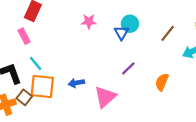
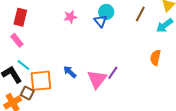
cyan line: (36, 63) -> (24, 65), moved
purple line: (128, 68) -> (113, 73), moved
orange semicircle: (162, 82) -> (155, 58), moved
blue arrow: (76, 83) -> (70, 72), turned 64

